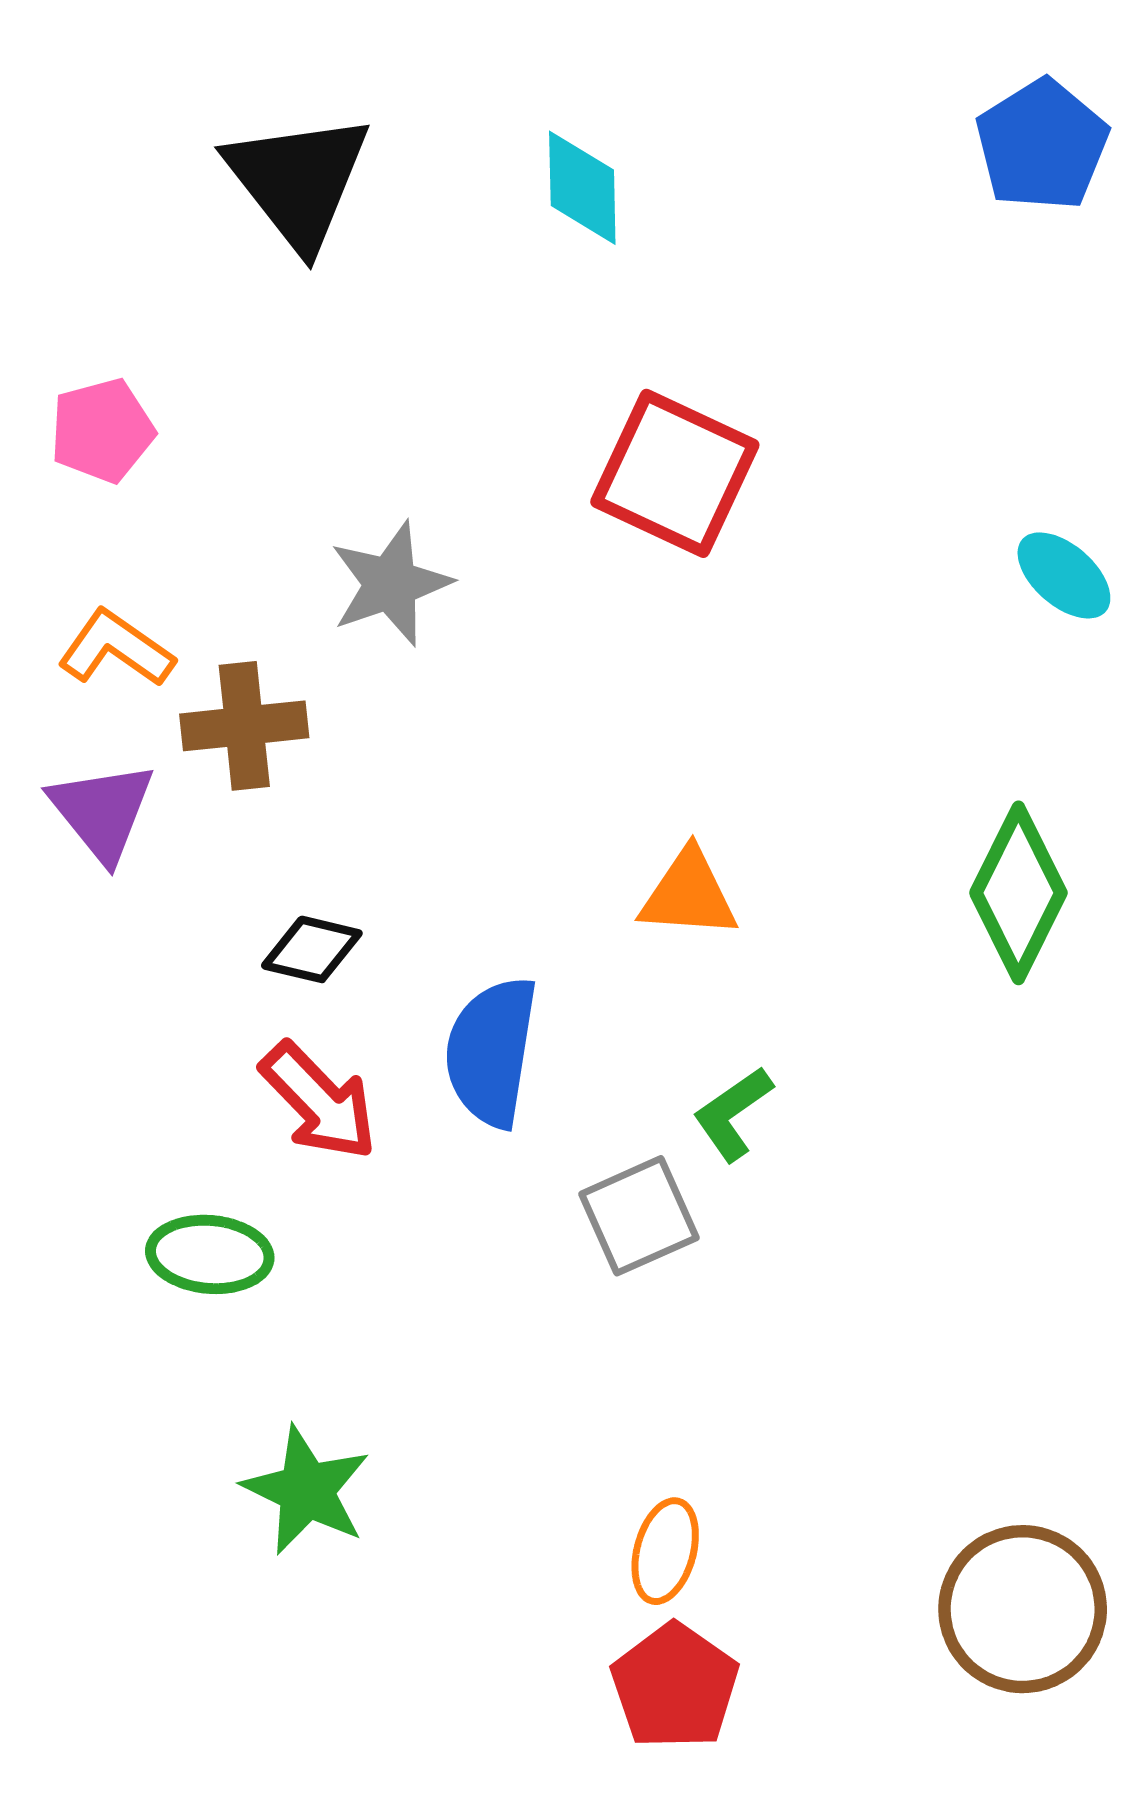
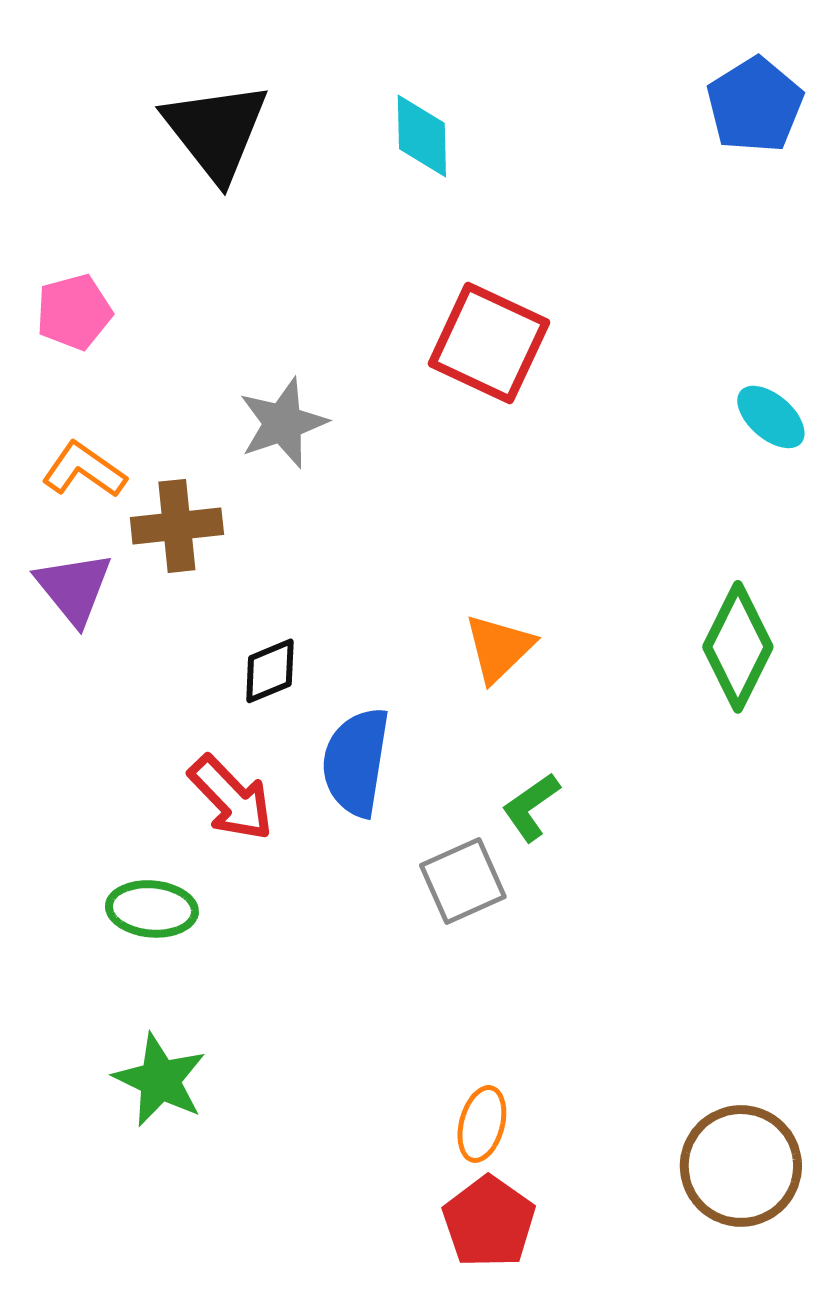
orange triangle: (689, 894) -> (499, 648), turned -48
black diamond: (312, 949) -> (270, 671), moved, turned -36
green star: (306, 1490) -> (160, 1080), moved

